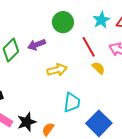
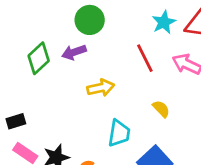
green circle: (63, 22) -> (90, 20), moved
yellow semicircle: (98, 68) -> (161, 109), moved

